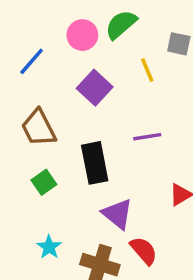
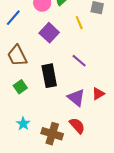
purple line: (147, 137) -> (79, 61), turned 49
purple triangle: (117, 214) -> (76, 98), moved

